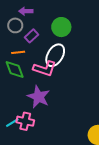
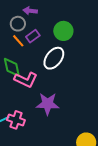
orange line: (18, 52) -> (18, 41), moved, turned 48
pink L-shape: (45, 69) -> (26, 80), moved
purple star: (38, 97) -> (48, 104), moved, turned -30

